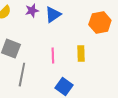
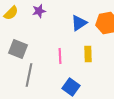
blue triangle: (53, 15) -> (79, 23), moved

